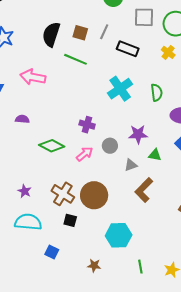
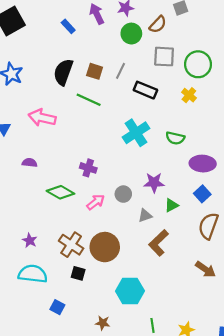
green semicircle: (157, 93) -> (175, 138), turned 108
purple cross: (87, 125) -> (88, 168), moved
green triangle: (155, 155) -> (172, 205), turned -40

